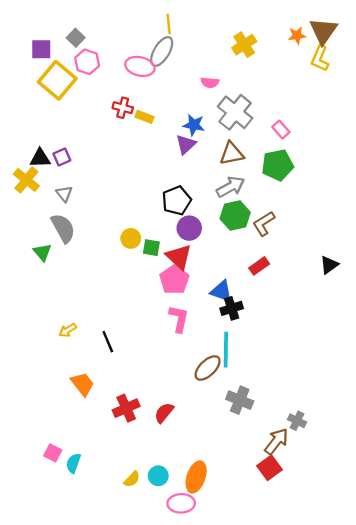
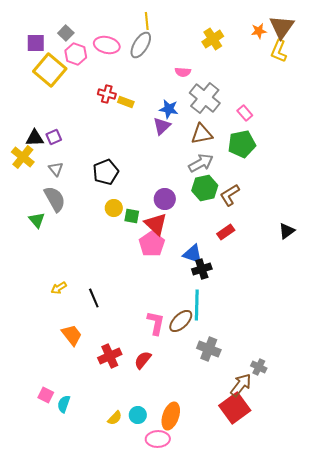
pink ellipse: (140, 66) -> (107, 45), moved
black pentagon: (177, 201) -> (106, 172), moved
pink L-shape: (179, 319) -> (156, 323), moved
red square: (269, 468) -> (235, 408), size x1.4

